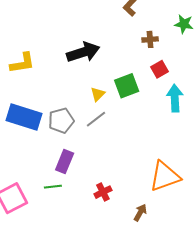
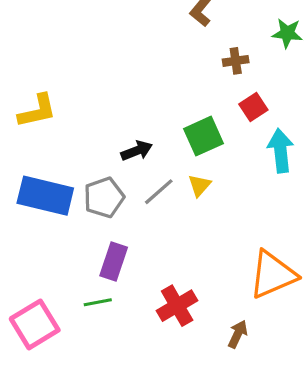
black arrow: (83, 52) -> (137, 151), moved, size x0.6
yellow triangle: (98, 94) -> (199, 185), moved
red cross: (103, 192) -> (177, 306), size x1.4

